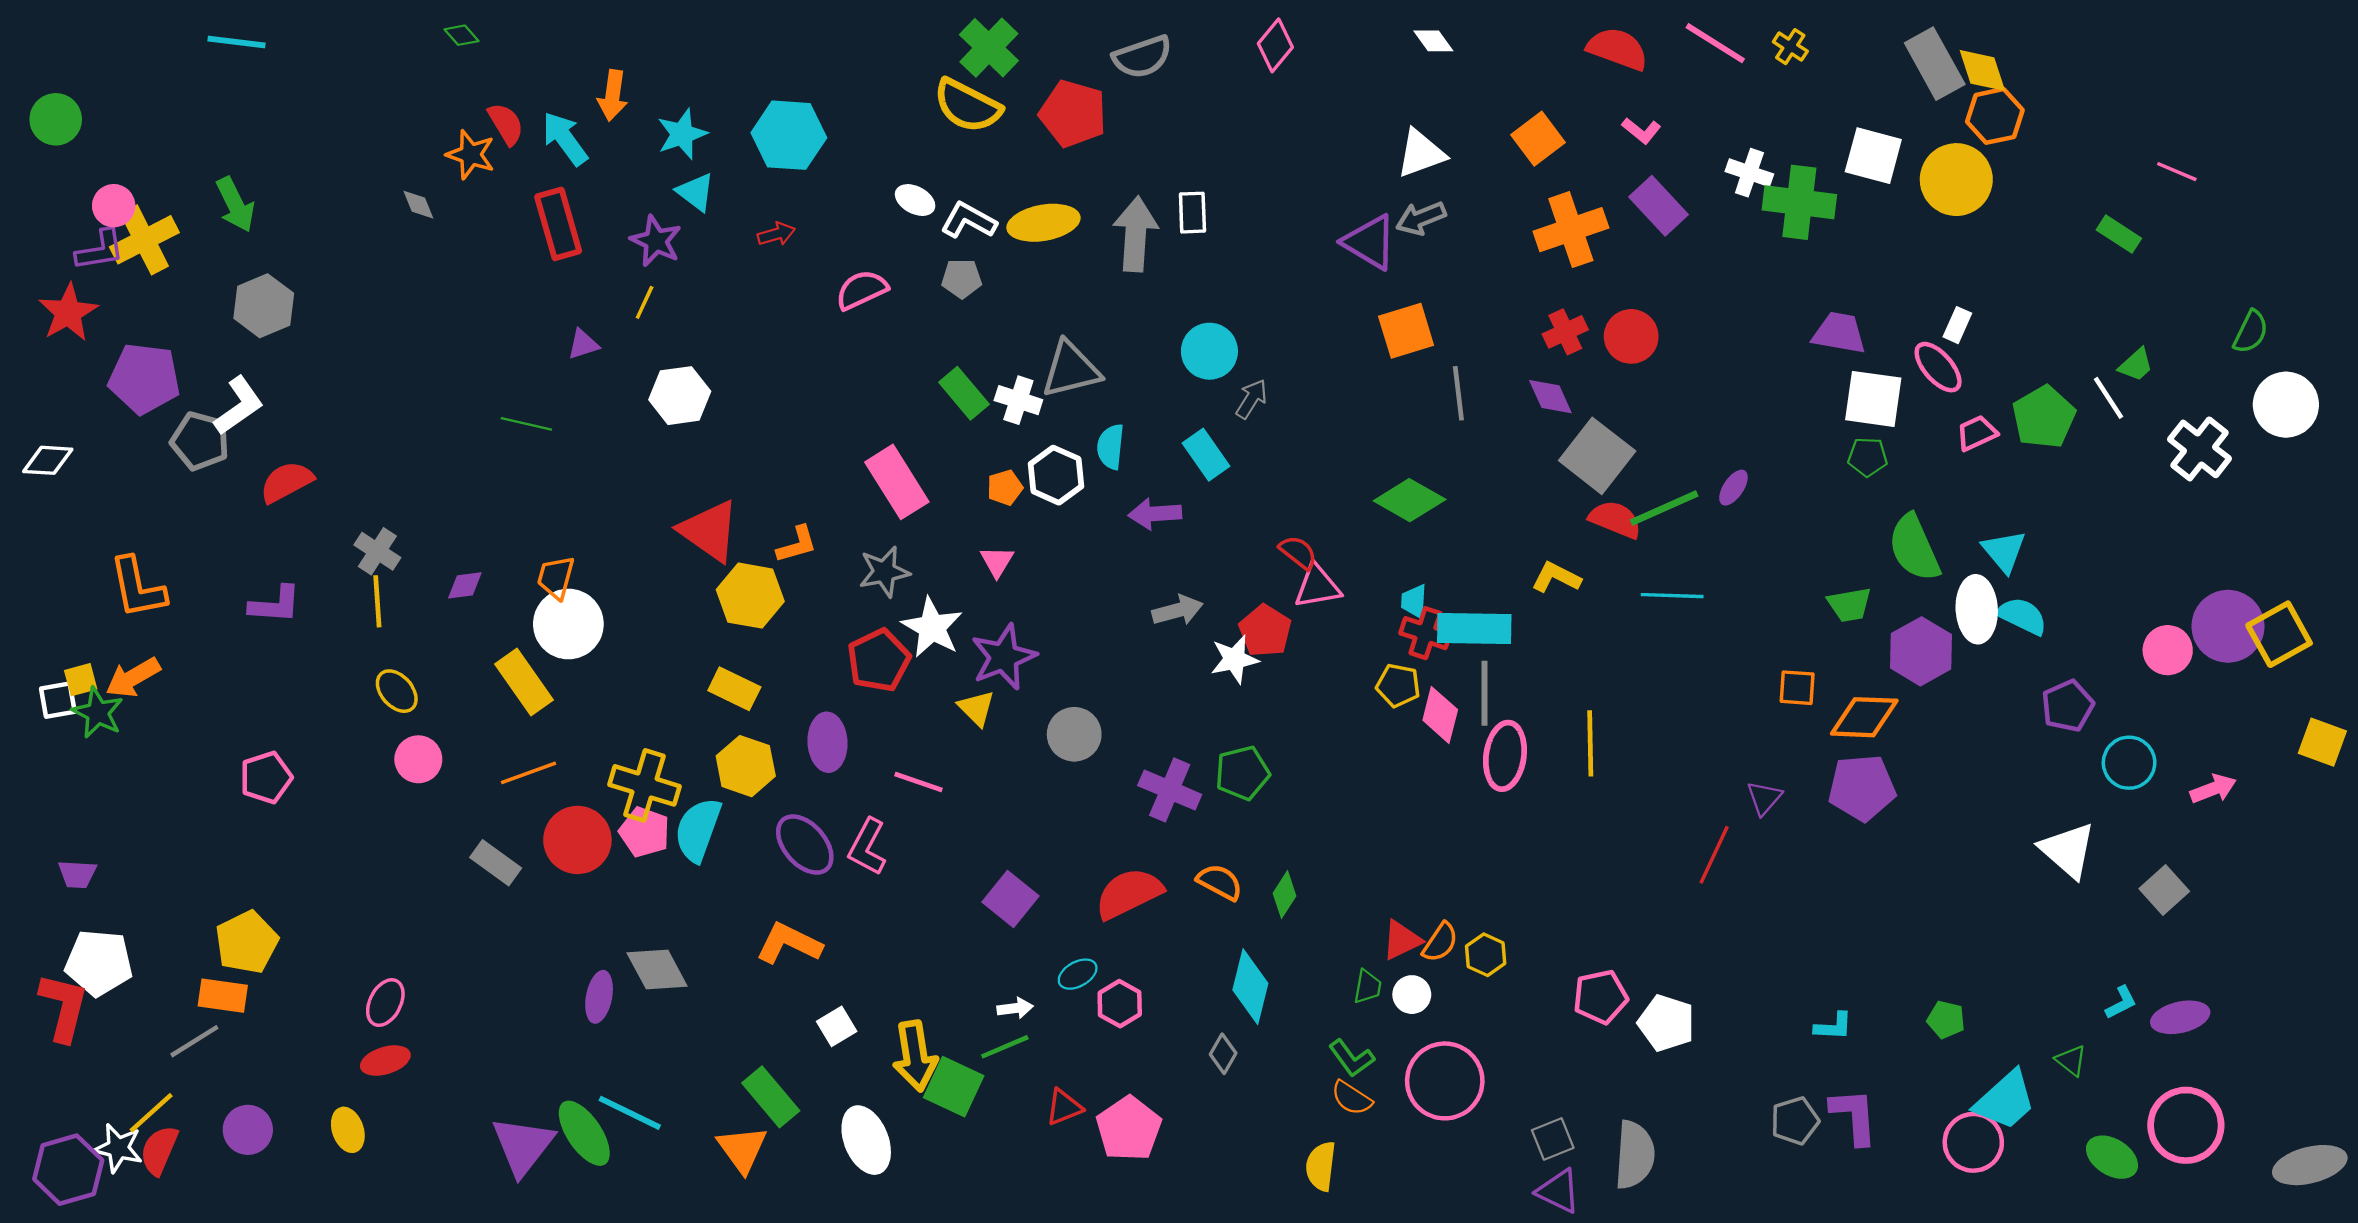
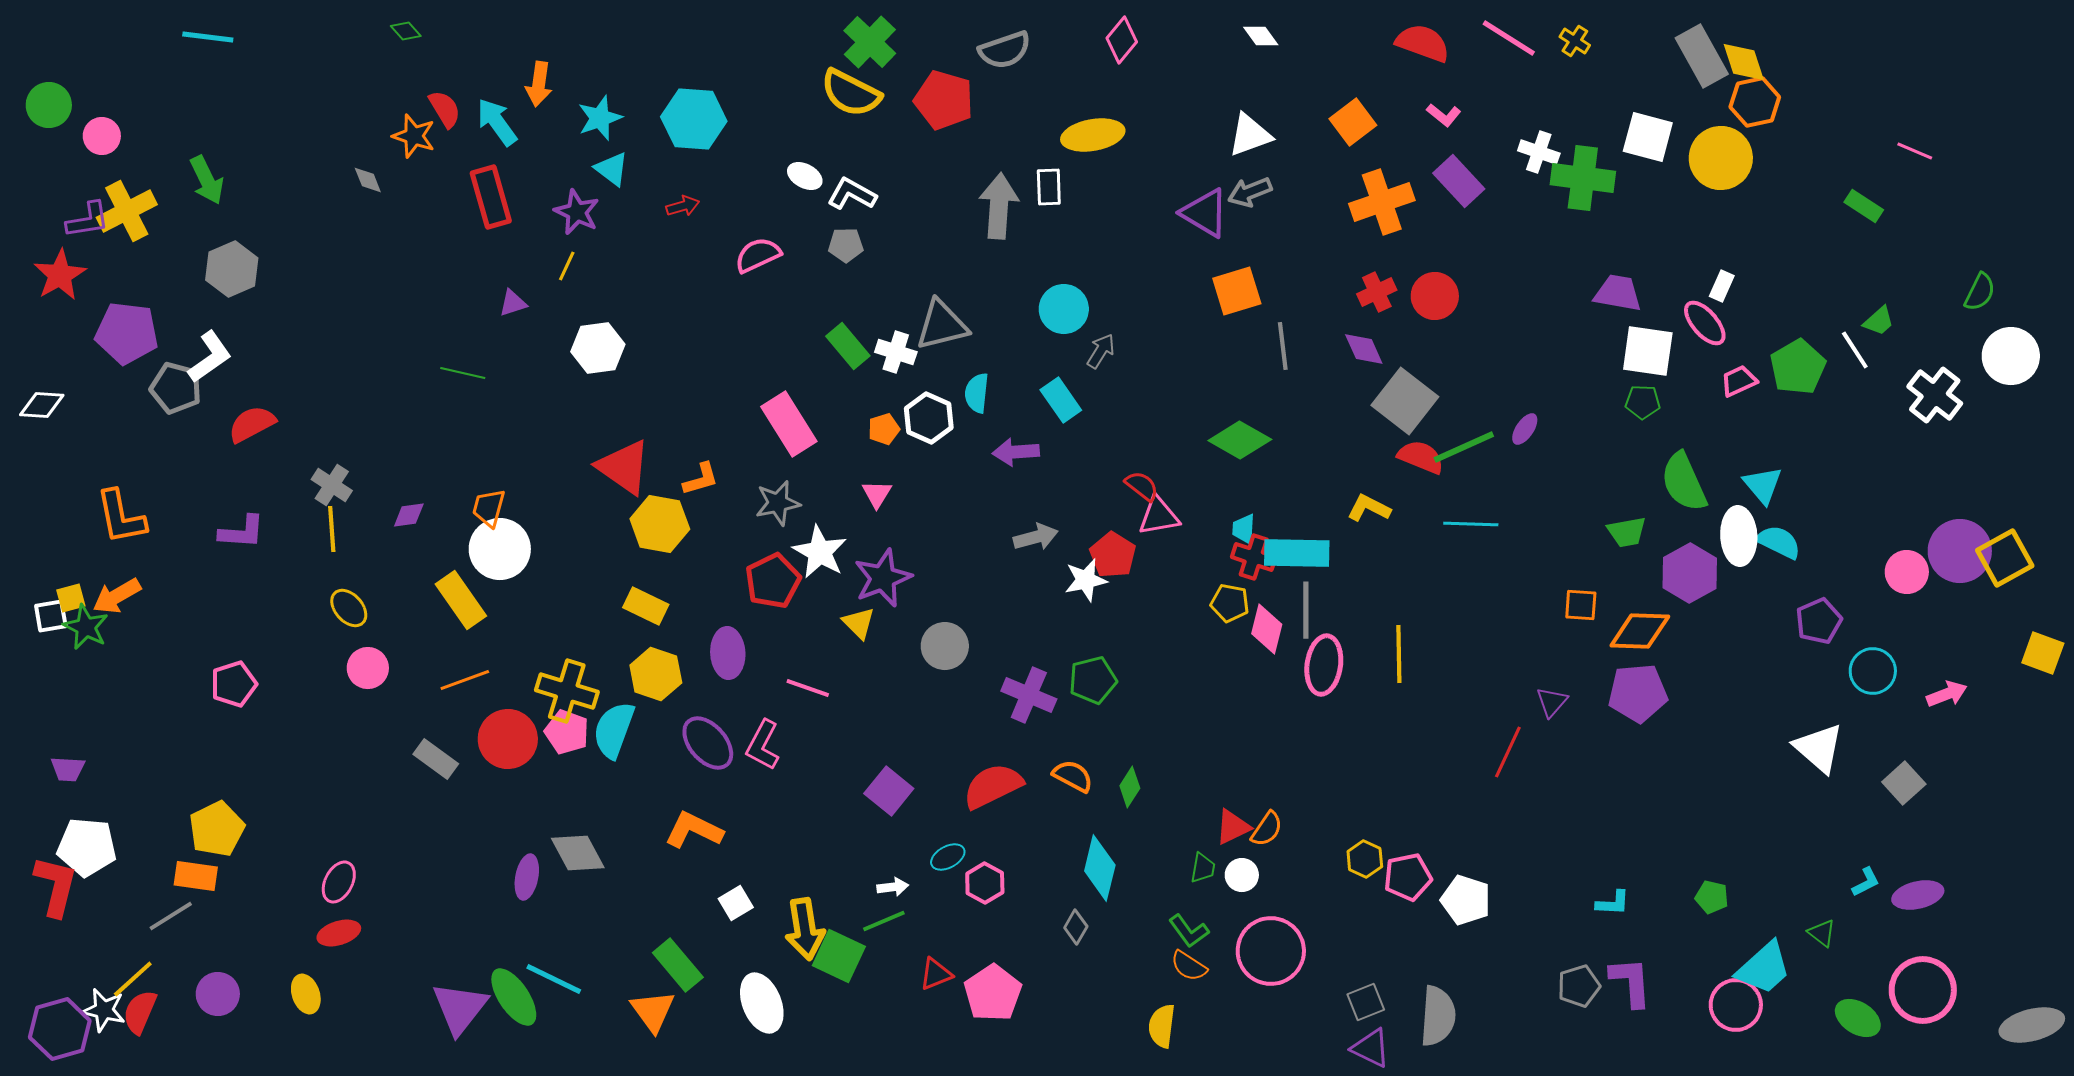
pink circle: (114, 206) -> (102, 136), moved
yellow ellipse: (1043, 223) -> (1093, 135), moved
yellow hexagon: (1486, 955) -> (1365, 859), moved

